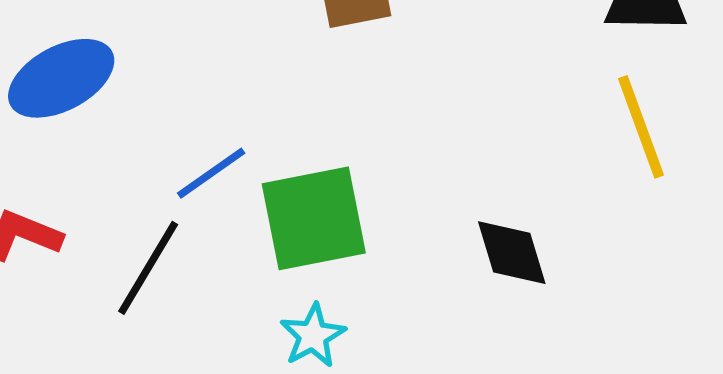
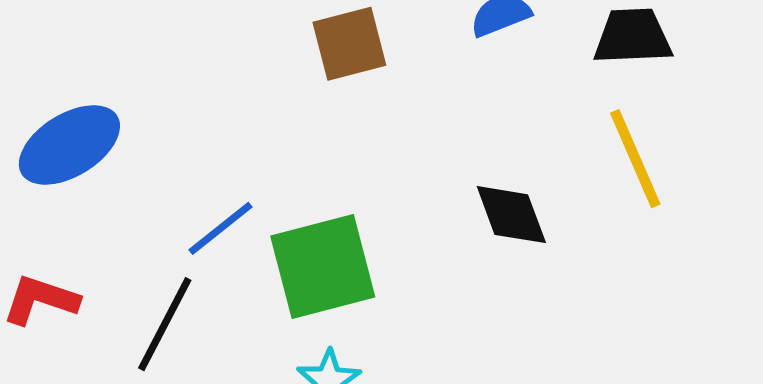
black diamond: (512, 253) -> (511, 215), moved

